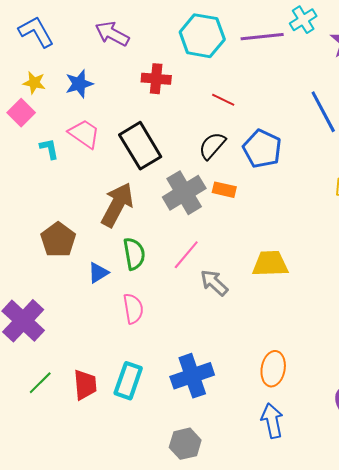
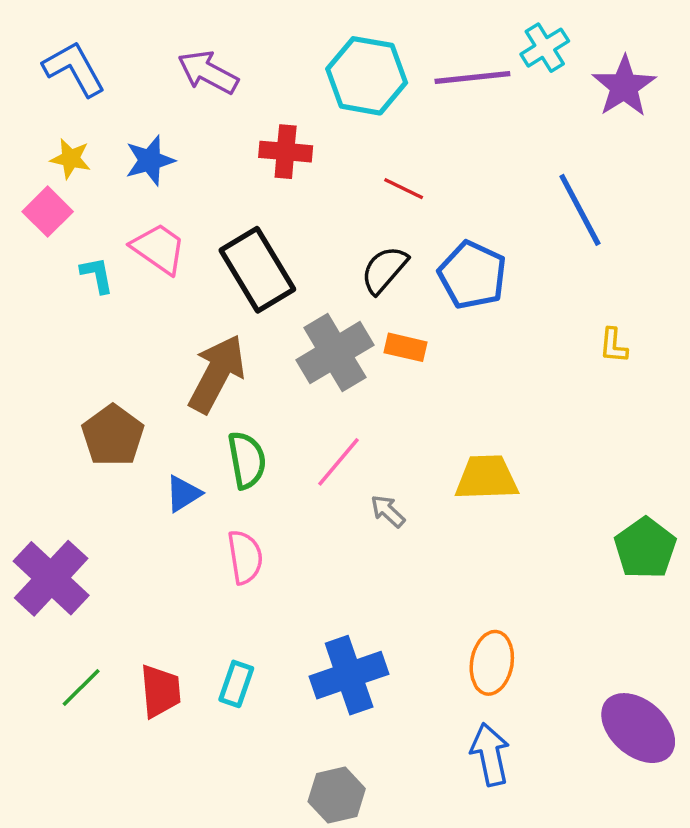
gray arrow: (214, 283) -> (388, 511), size x0.7
cyan rectangle: (128, 381) -> (236, 684), size x0.7

